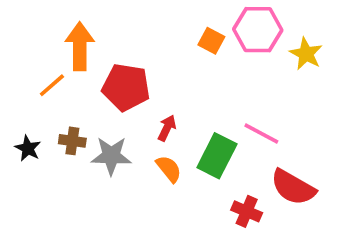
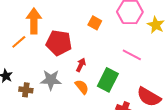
orange square: (211, 41) -> (95, 23), moved
pink line: (261, 134) -> (132, 55), moved
brown cross: (72, 141) -> (26, 90), moved

